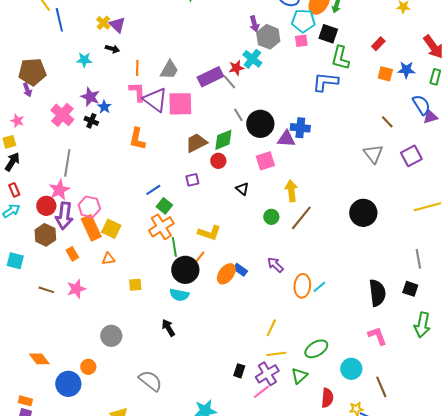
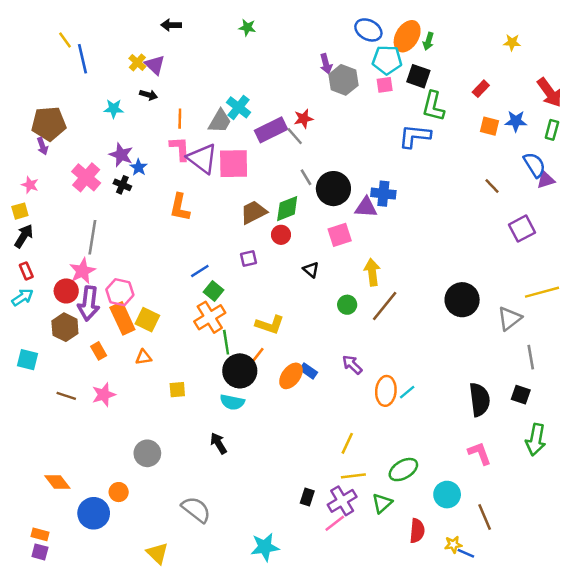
cyan cross: (252, 59) -> (239, 107), moved
gray triangle: (373, 154) -> (510, 318), moved, turned 30

